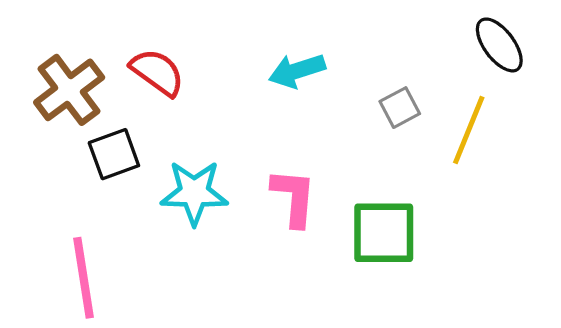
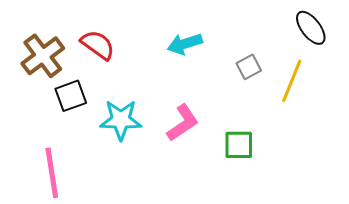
pink L-shape: (294, 197) -> (183, 123), turned 51
green square: (384, 233) -> (239, 145), size x0.7

